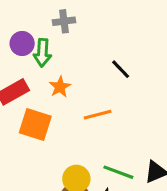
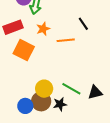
orange line: (98, 115) -> (66, 40), moved

